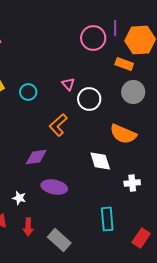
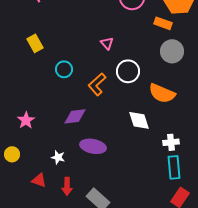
cyan circle: (28, 92) -> (64, 69), moved
white circle: (89, 99) -> (128, 71), moved
cyan rectangle: (107, 219) -> (174, 167), moved

